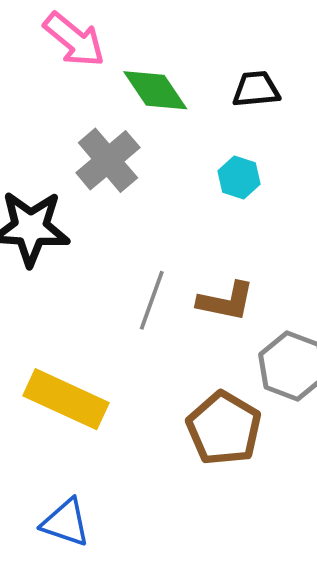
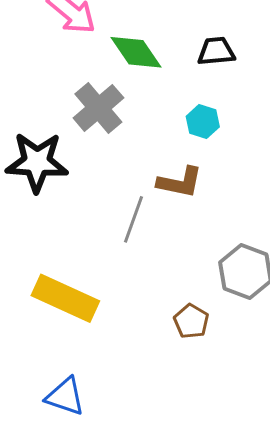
brown L-shape: (226, 301) -> (180, 182), moved
brown pentagon: (224, 428) -> (191, 321), size x0.6

